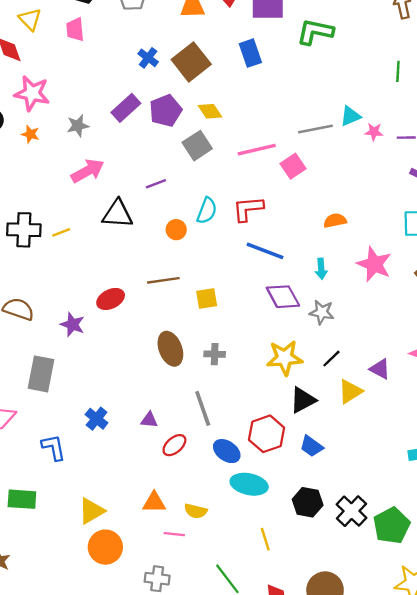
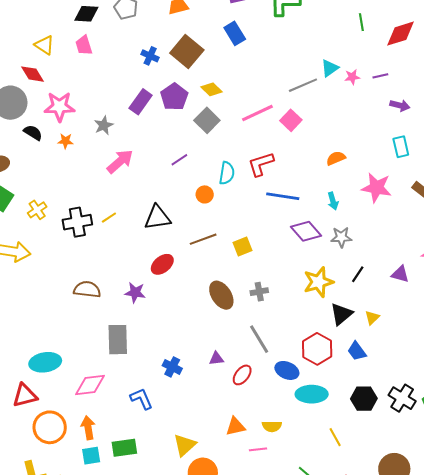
black triangle: (118, 214) -> (157, 218), moved
yellow triangle: (350, 391) -> (372, 318), moved, size x0.7
blue trapezoid: (311, 446) -> (357, 351), turned 30

